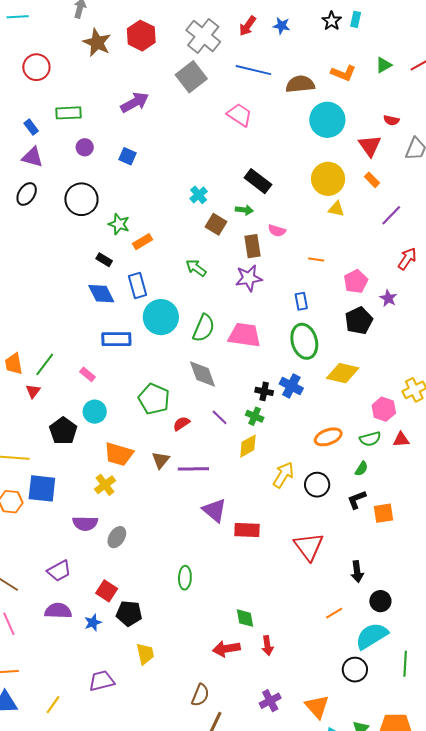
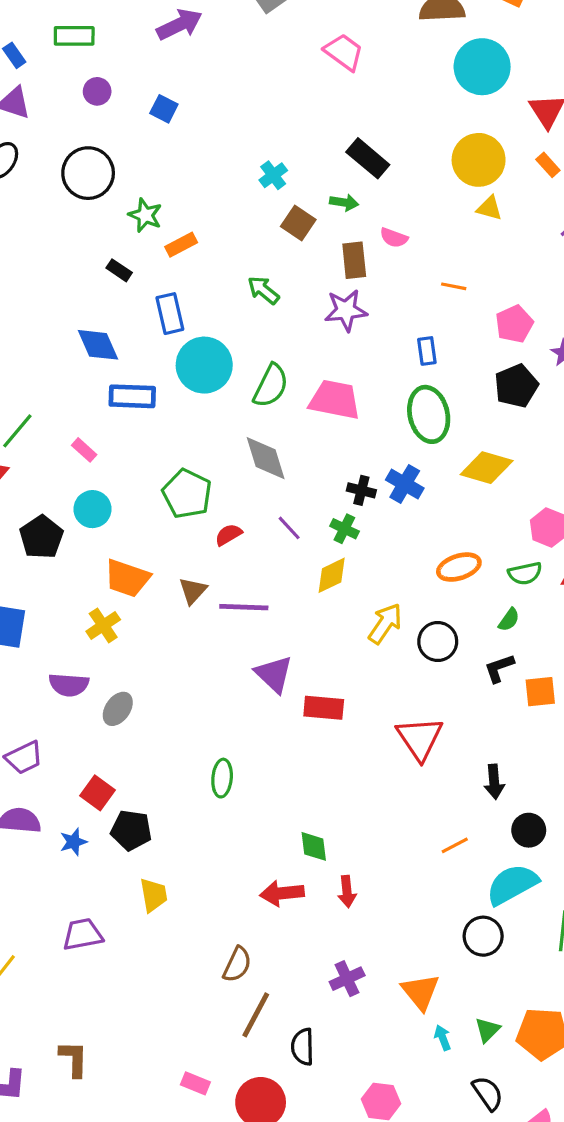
blue diamond: (101, 294) -> (98, 345), moved

